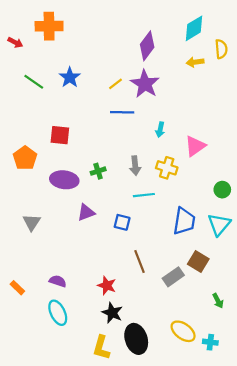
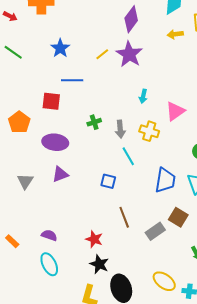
green line: (34, 82) -> (13, 52), moved
blue line: (122, 112) -> (72, 80), moved
green cross: (98, 171) -> (94, 122), moved
cyan line: (144, 195) -> (128, 156), turned 66
purple triangle: (86, 212) -> (60, 174), moved

